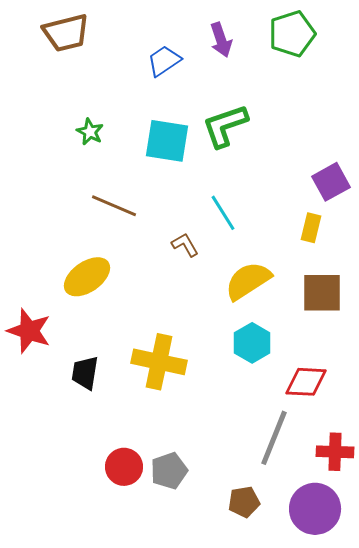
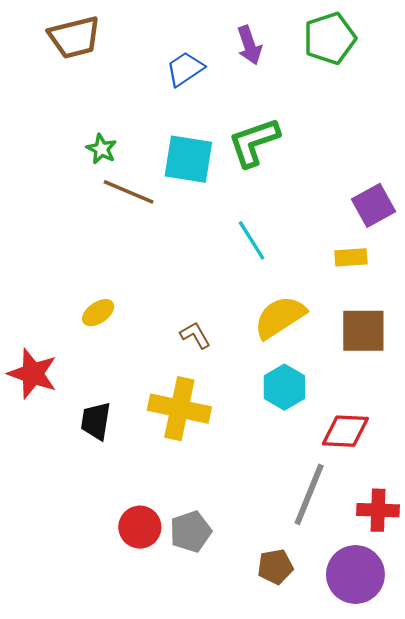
brown line: (114, 206) -> (129, 192), moved
yellow rectangle: (311, 228) -> (351, 257), turned 72
brown L-shape: (185, 245) -> (195, 335), moved
yellow ellipse: (87, 277) -> (98, 313), size x0.6

